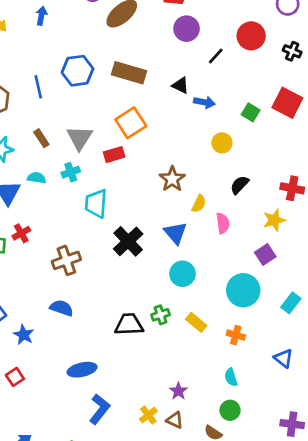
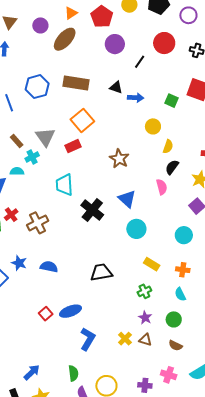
cyan cross: (71, 172) -> (32, 157), moved
black semicircle: (239, 185) -> (172, 167), moved
yellow semicircle: (199, 204) -> (168, 147), moved
brown cross: (66, 260) -> (38, 223), moved
cyan circle: (243, 290) -> (184, 235), size x0.7
green cross: (160, 315) -> (144, 291), moved
blue star: (24, 335) -> (19, 263), moved
red square: (15, 377) -> (46, 314), moved
cyan semicircle: (231, 377) -> (180, 294), moved
green circle: (230, 410) -> (174, 319), moved

